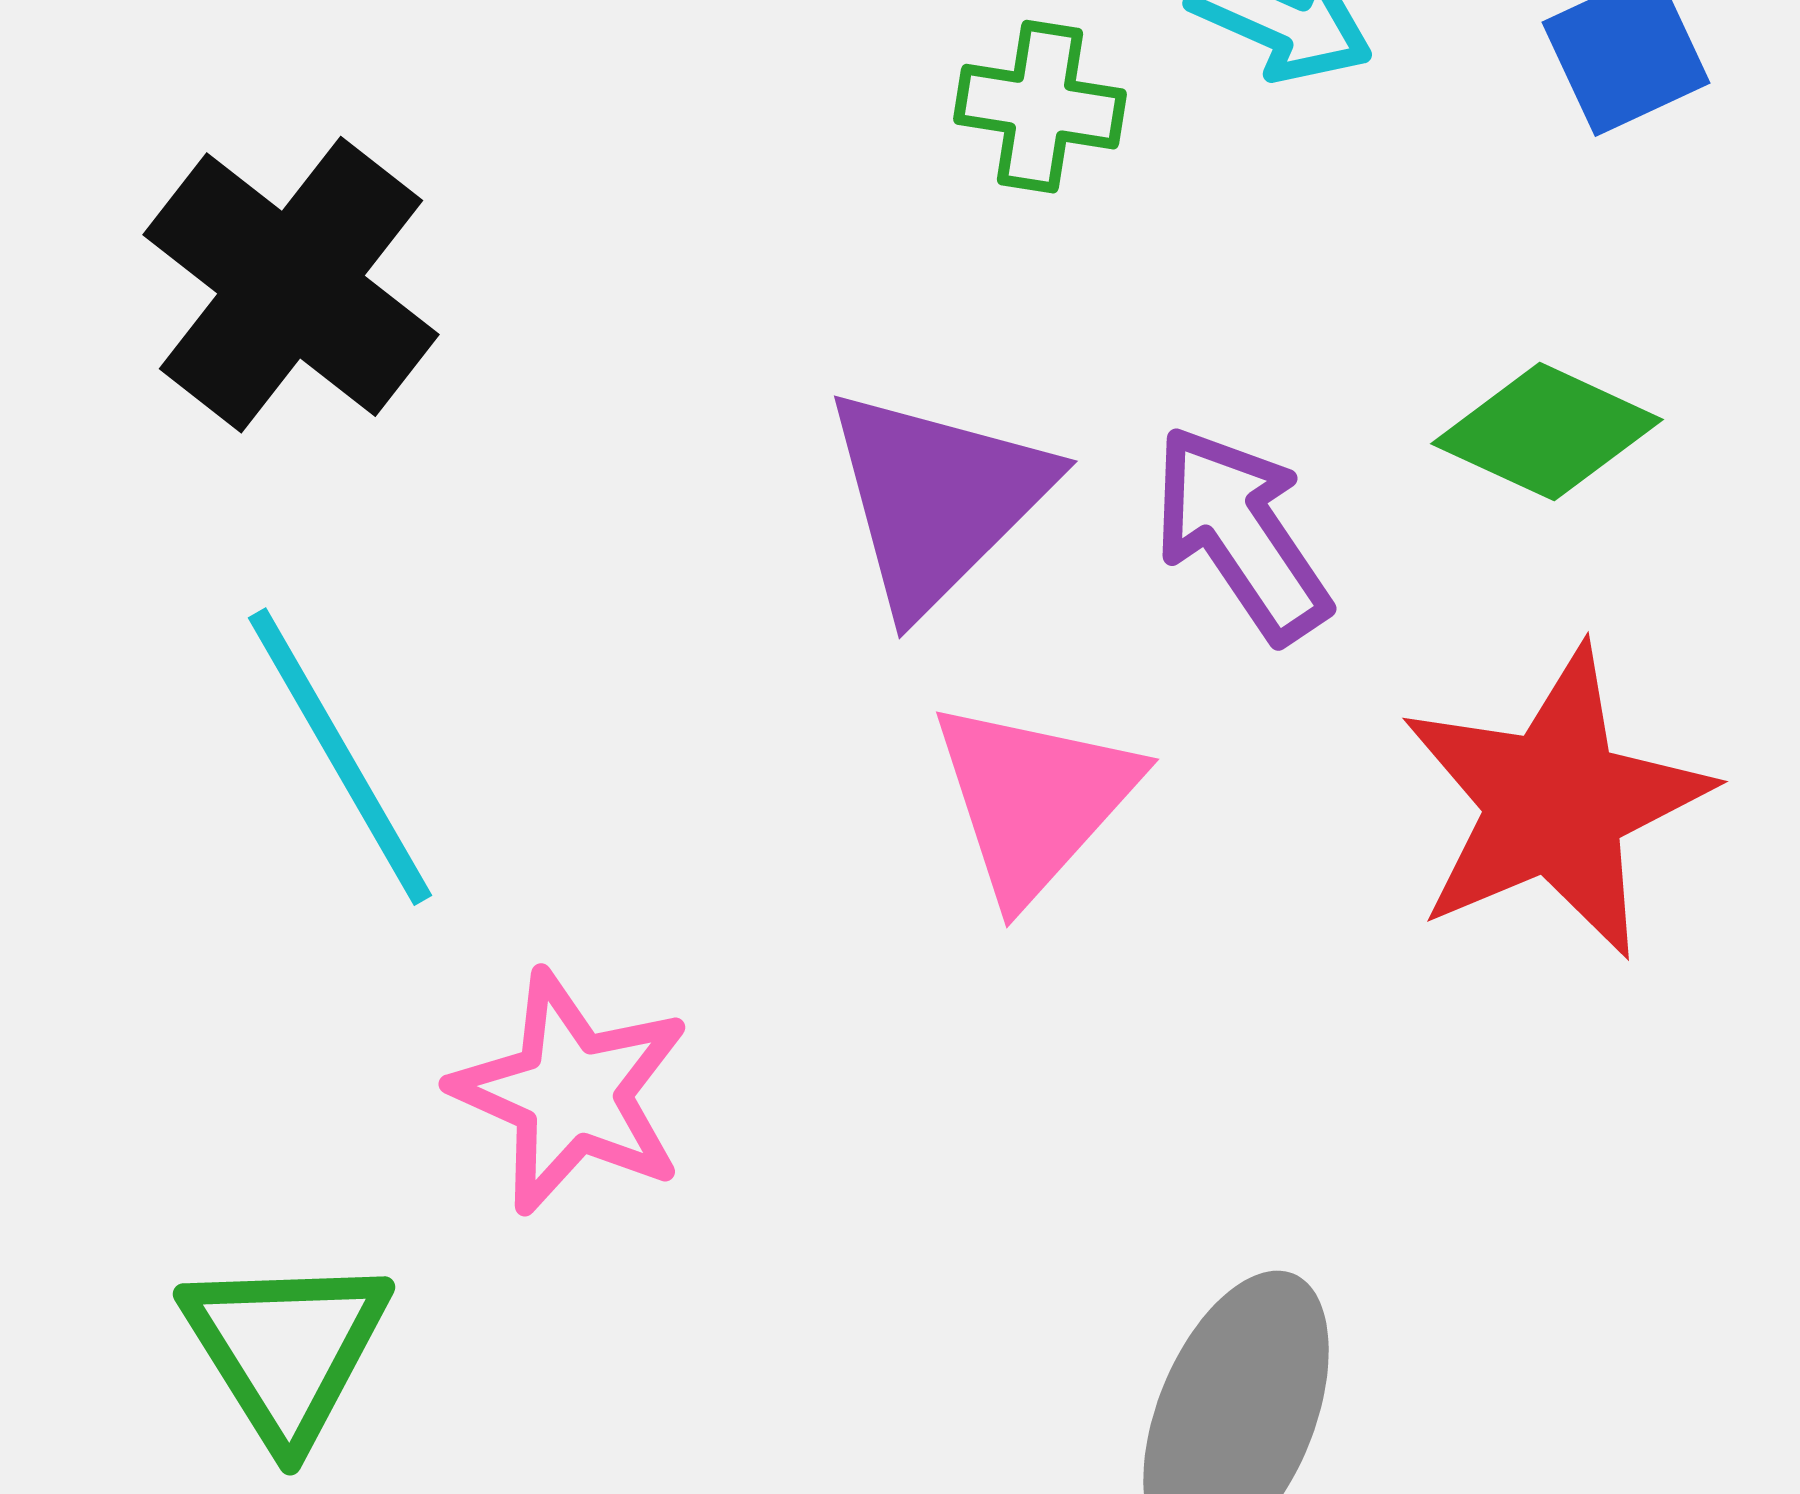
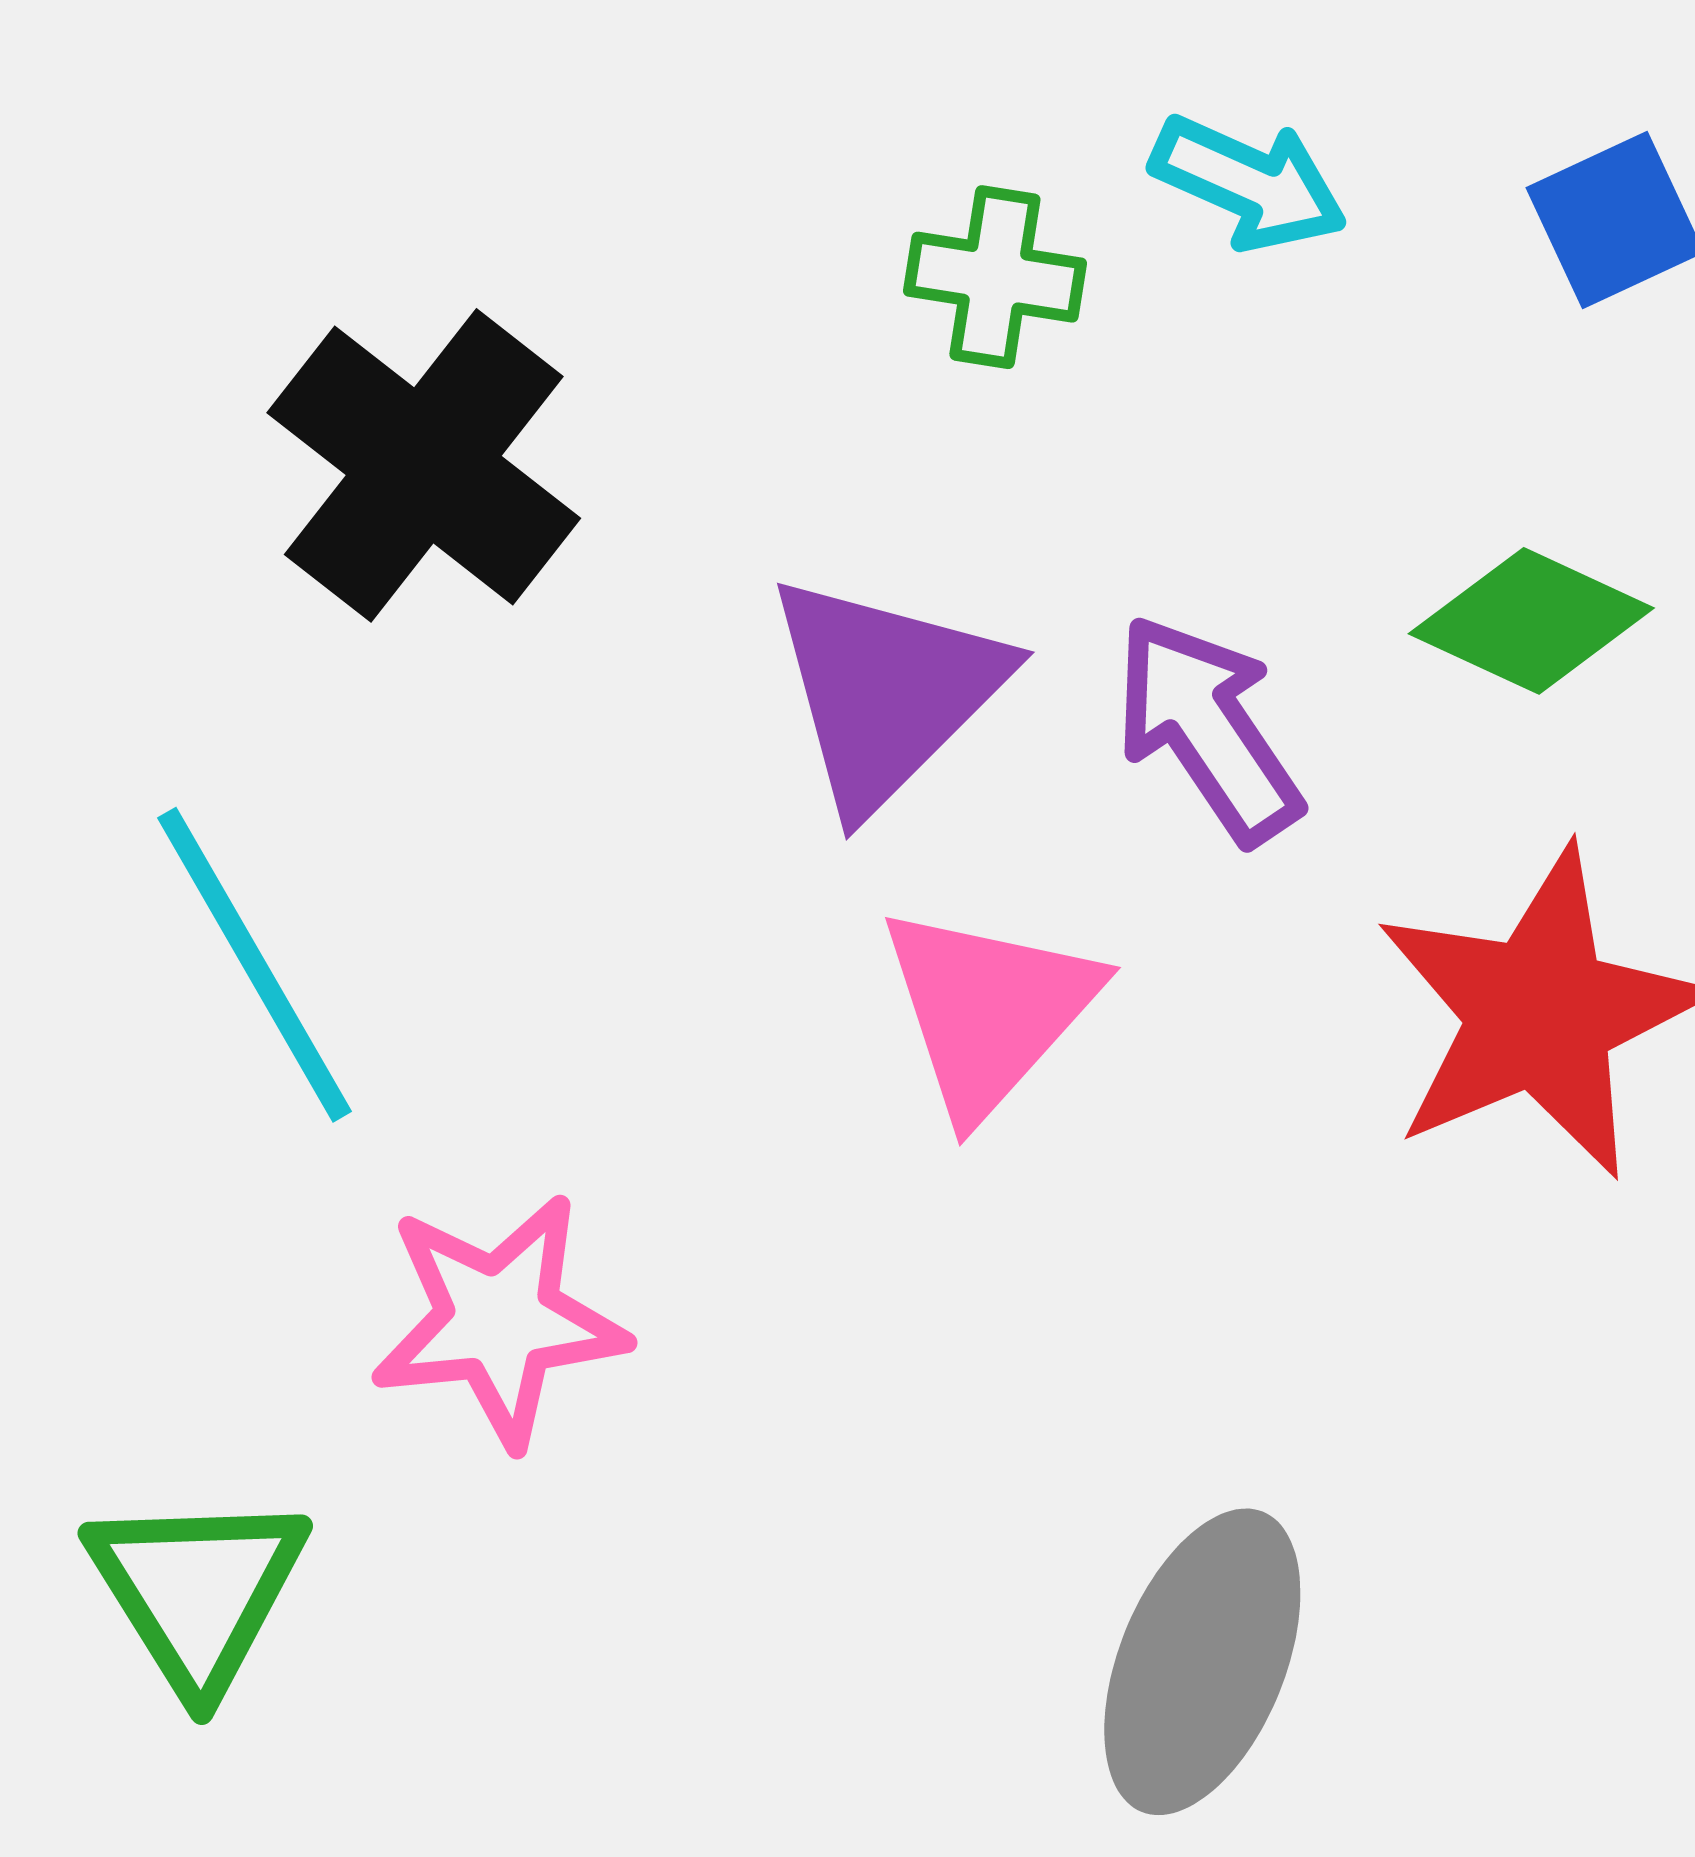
black cross: (291, 285) -> (424, 465), moved
pink star: (571, 1093) -> (499, 1320), turned -30

